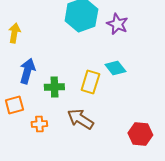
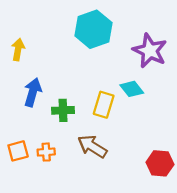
purple star: (117, 24) -> (150, 51), moved, size x1.4
orange square: (14, 105) -> (18, 151), moved

